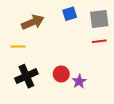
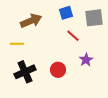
red line: (99, 41) -> (73, 36), moved, turned 48
purple star: (79, 81) -> (86, 60), moved

